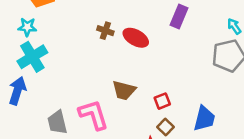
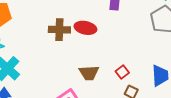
brown cross: (105, 31) -> (59, 30), size x1.5

